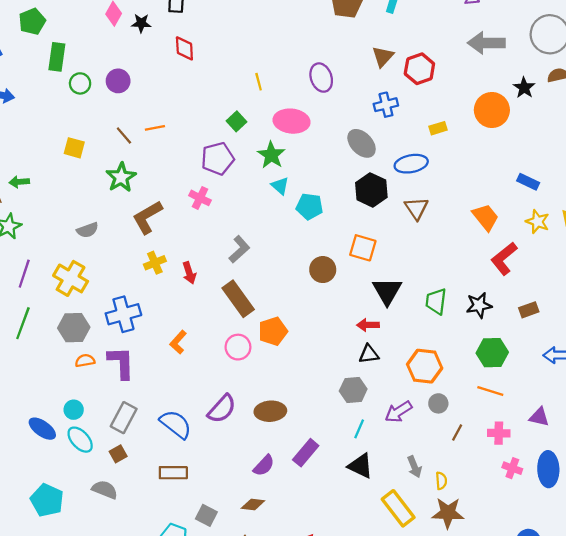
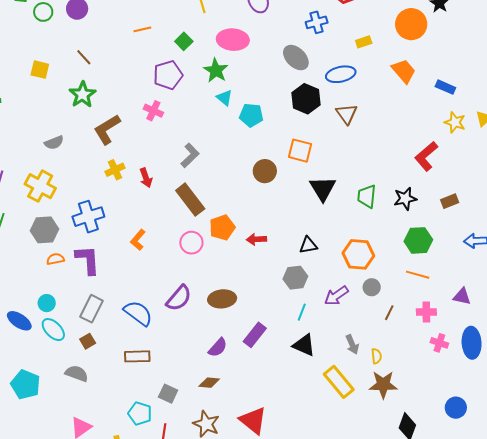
orange line: (155, 128) -> (142, 29), moved
orange trapezoid: (486, 217) -> (404, 71), moved
red arrow: (368, 325) -> (256, 239), moved

